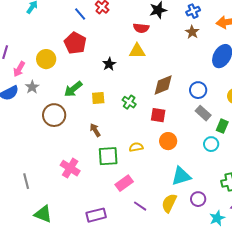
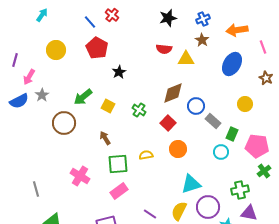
red semicircle: (141, 28) -> (164, 49), moved
red pentagon: (75, 43) -> (97, 48), moved
yellow triangle: (137, 51) -> (186, 59), moved
yellow circle: (46, 59) -> (56, 50), moved
blue circle: (198, 90) -> (196, 106), moved
yellow square: (98, 98) -> (108, 106), turned 32
red square: (158, 115) -> (168, 123), turned 35
pink rectangle: (124, 183) -> (119, 191), moved
purple circle: (198, 199) -> (208, 207), size x1.5

